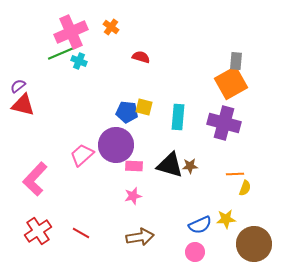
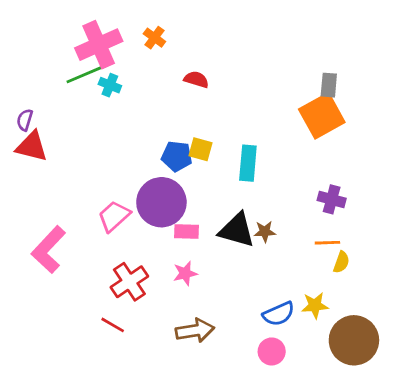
purple semicircle: (18, 86) -> (25, 120), turned -35
purple cross: (224, 123) -> (332, 199), moved, size x0.6
red cross: (38, 231) -> (129, 282), moved

